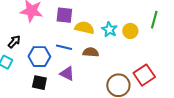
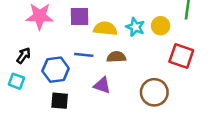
purple triangle: (67, 74) -> (102, 85), moved
red square: (144, 75) -> (181, 56), moved, turned -30

